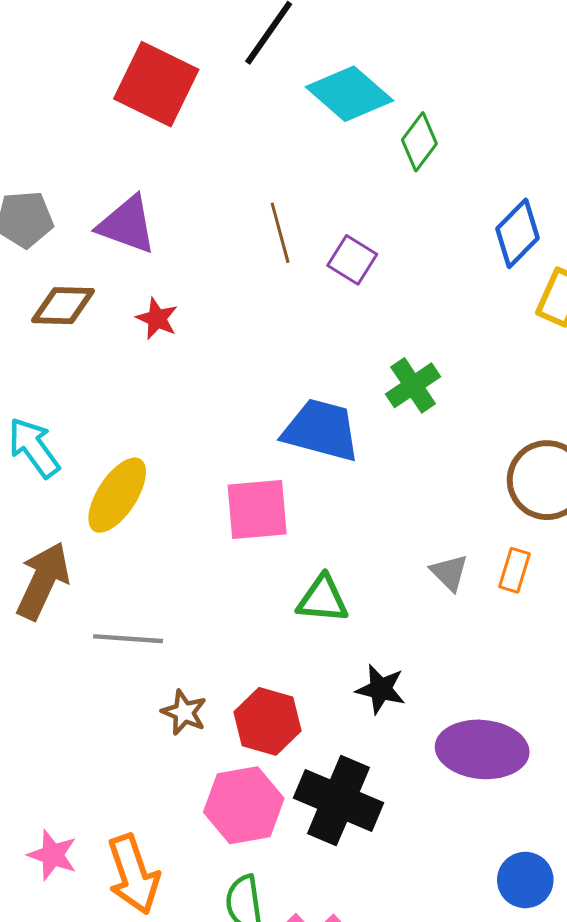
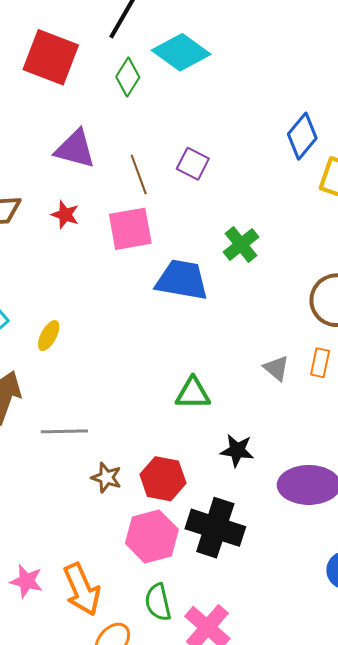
green diamond: (419, 142) -> (128, 77), moved
purple triangle: (127, 225) -> (75, 149), moved
brown line: (280, 233) -> (139, 174), moved
yellow ellipse: (117, 495) -> (49, 336), size x0.6
pink square: (257, 510) -> (130, 229), moved

